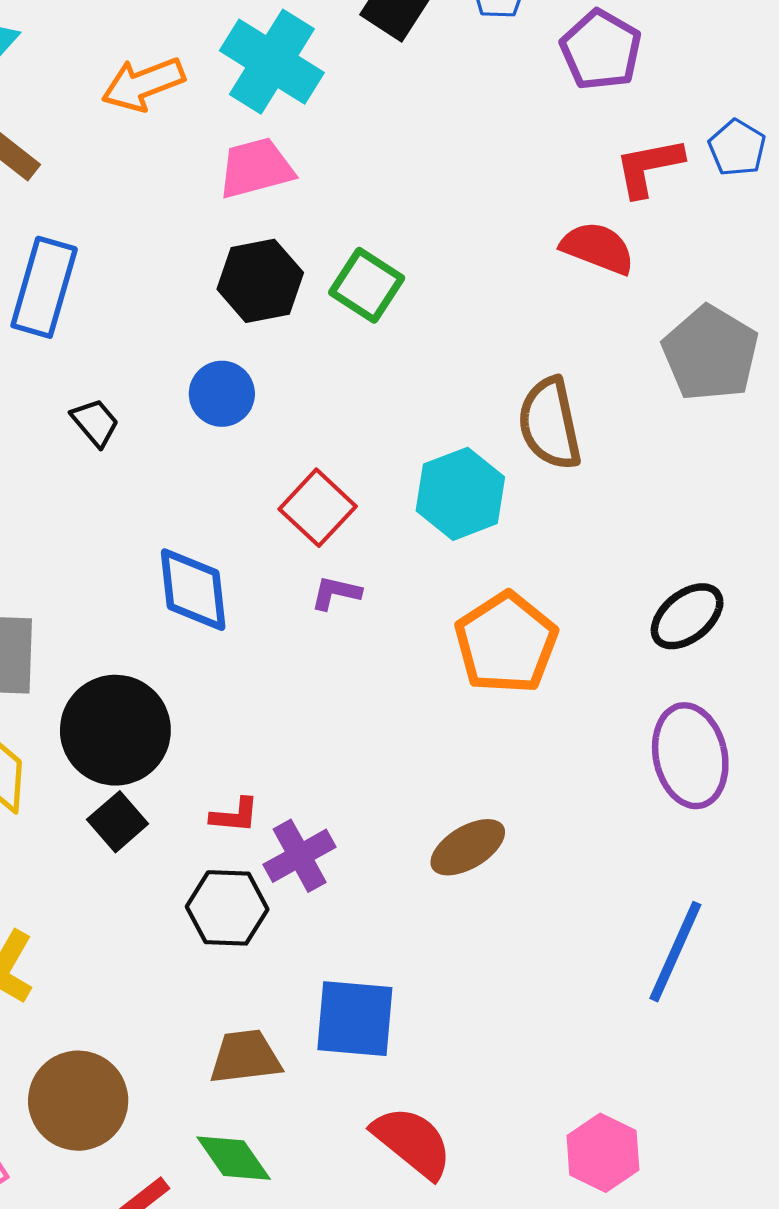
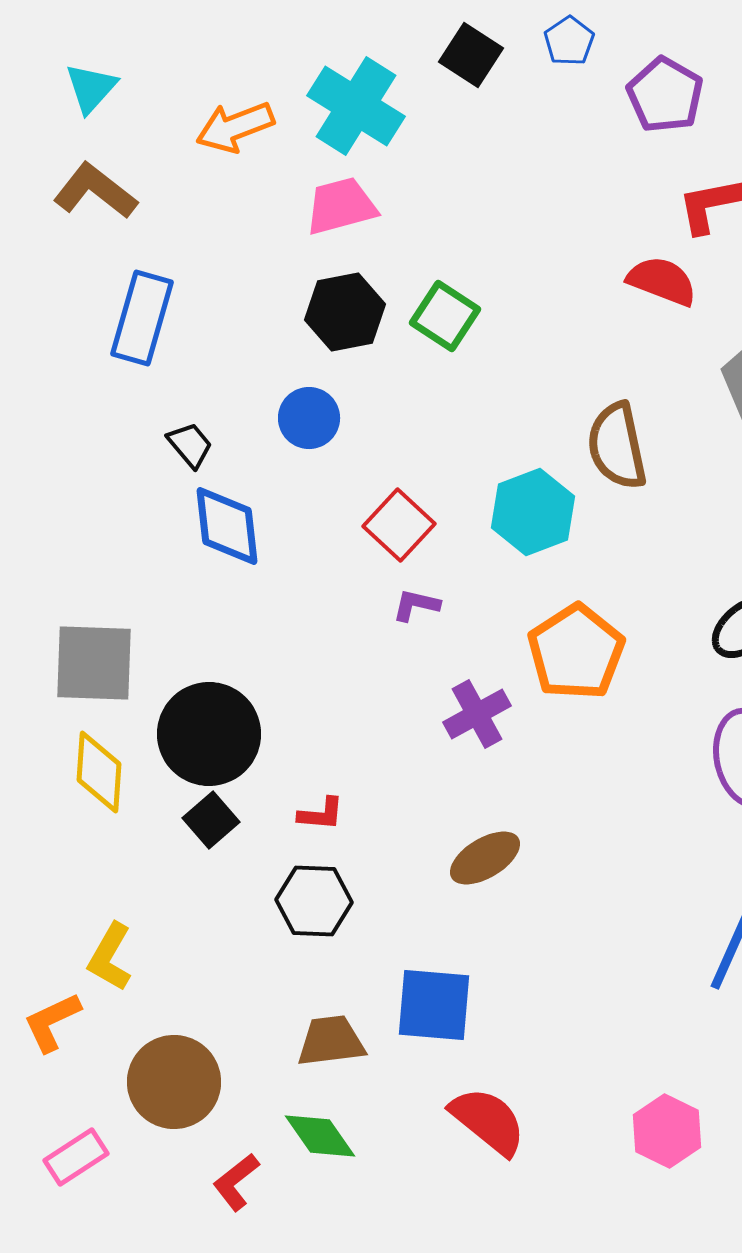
blue diamond: (193, 590) -> (227, 526), moved
brown ellipse: (468, 847) -> (485, 858), moved
purple cross: (300, 856) -> (477, 714), moved

